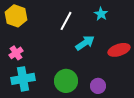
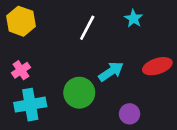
cyan arrow: (85, 43) -> (111, 71), moved
green circle: (66, 81) -> (79, 93), moved

